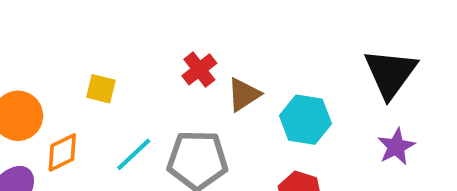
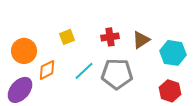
red cross: (199, 69) -> (110, 37), moved, turned 30
yellow square: (101, 89) -> (67, 37), turned -35

